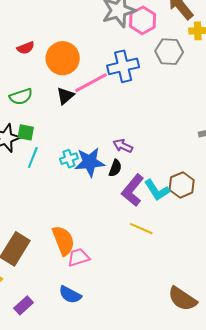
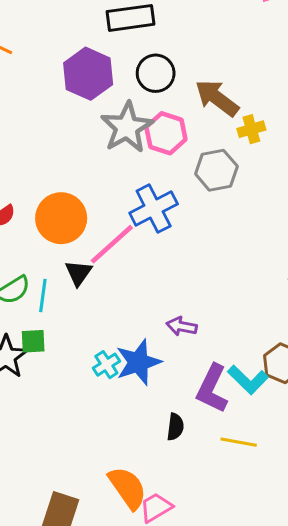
cyan line: (33, 157) -> (43, 296), moved
black semicircle: (115, 168) -> (175, 427), moved

